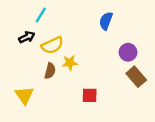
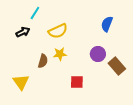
blue semicircle: (106, 21) -> (107, 24), moved
yellow semicircle: (52, 45) -> (58, 31), moved
purple circle: (128, 52) -> (98, 54), moved

